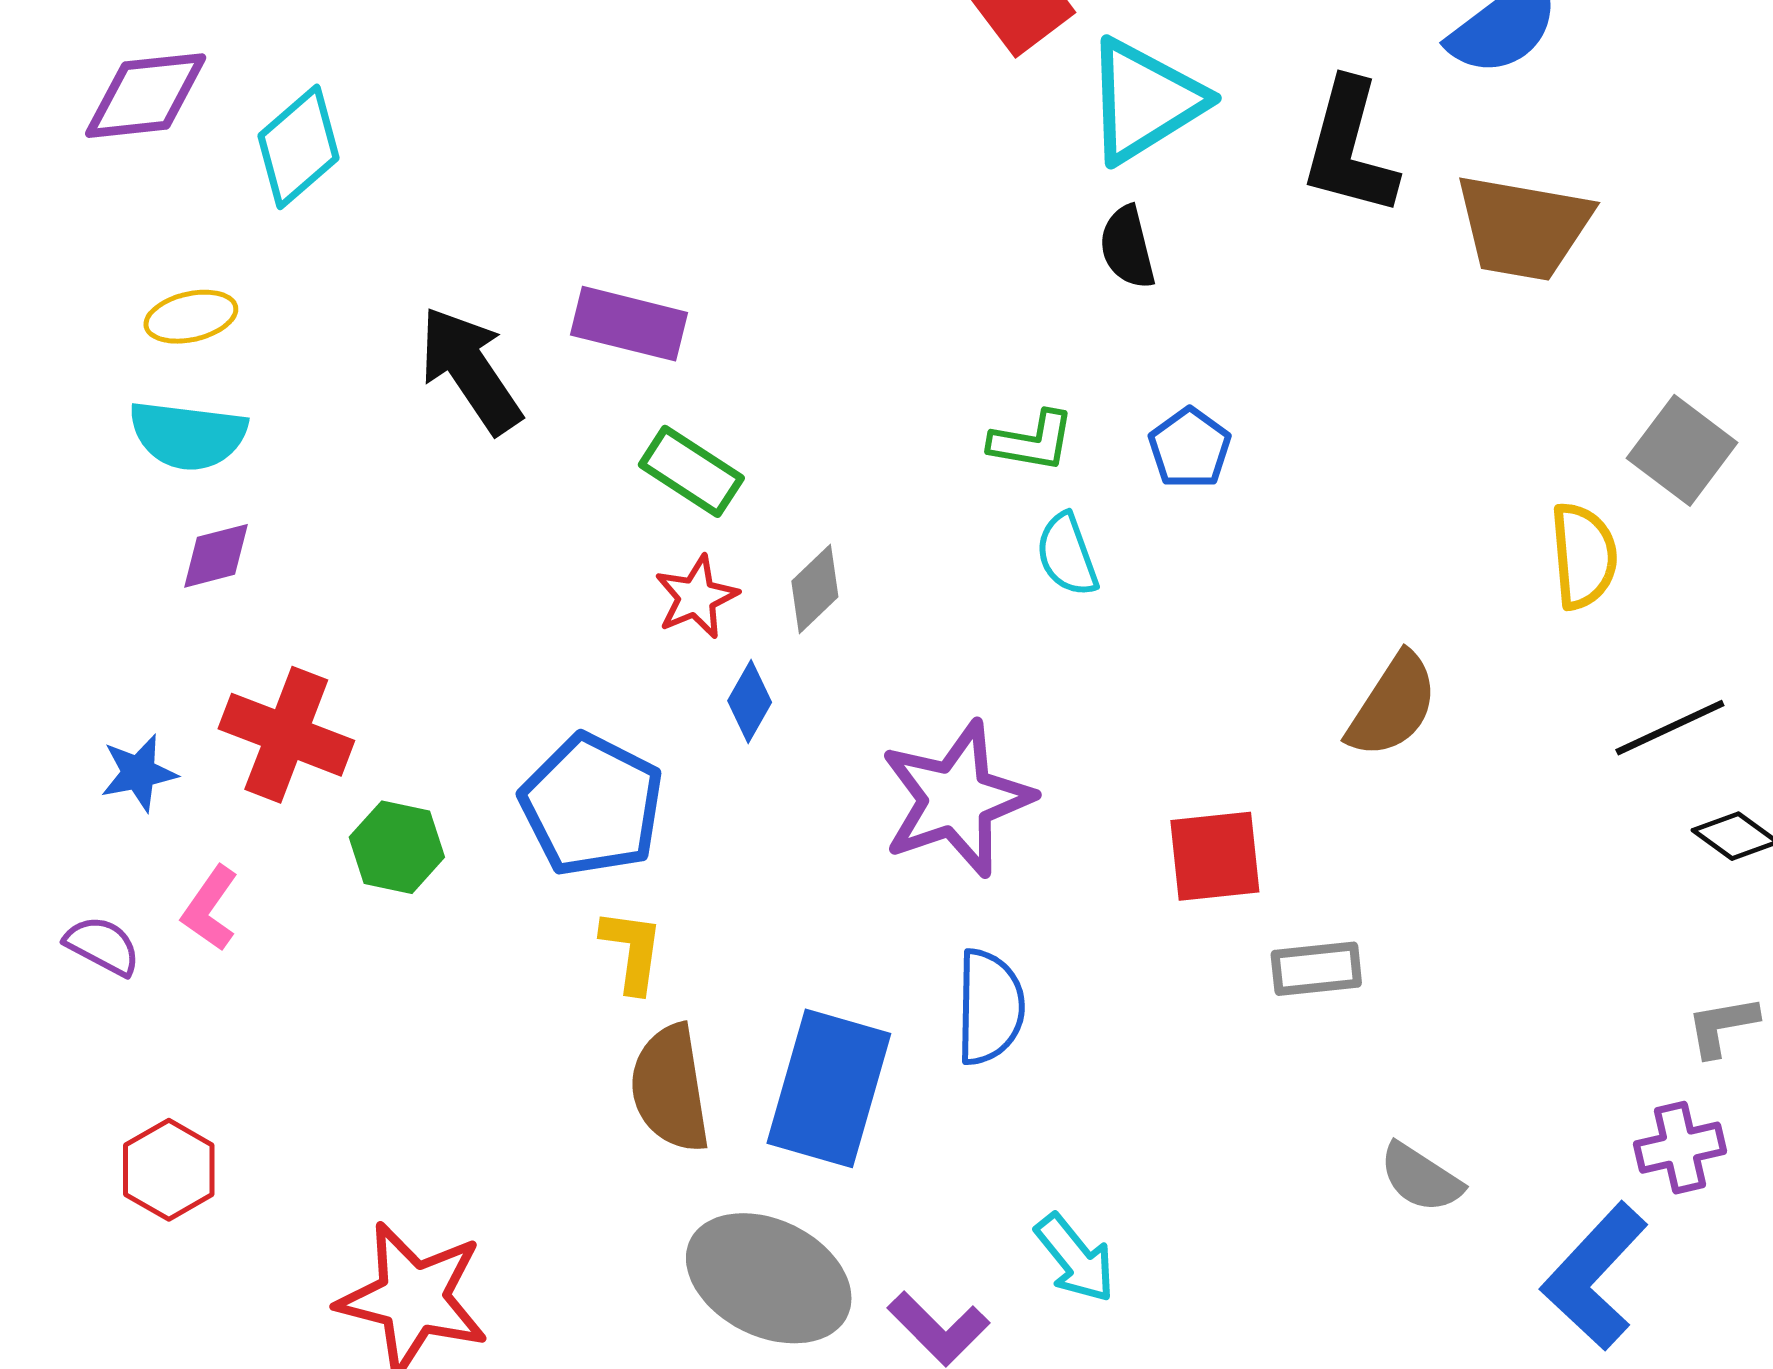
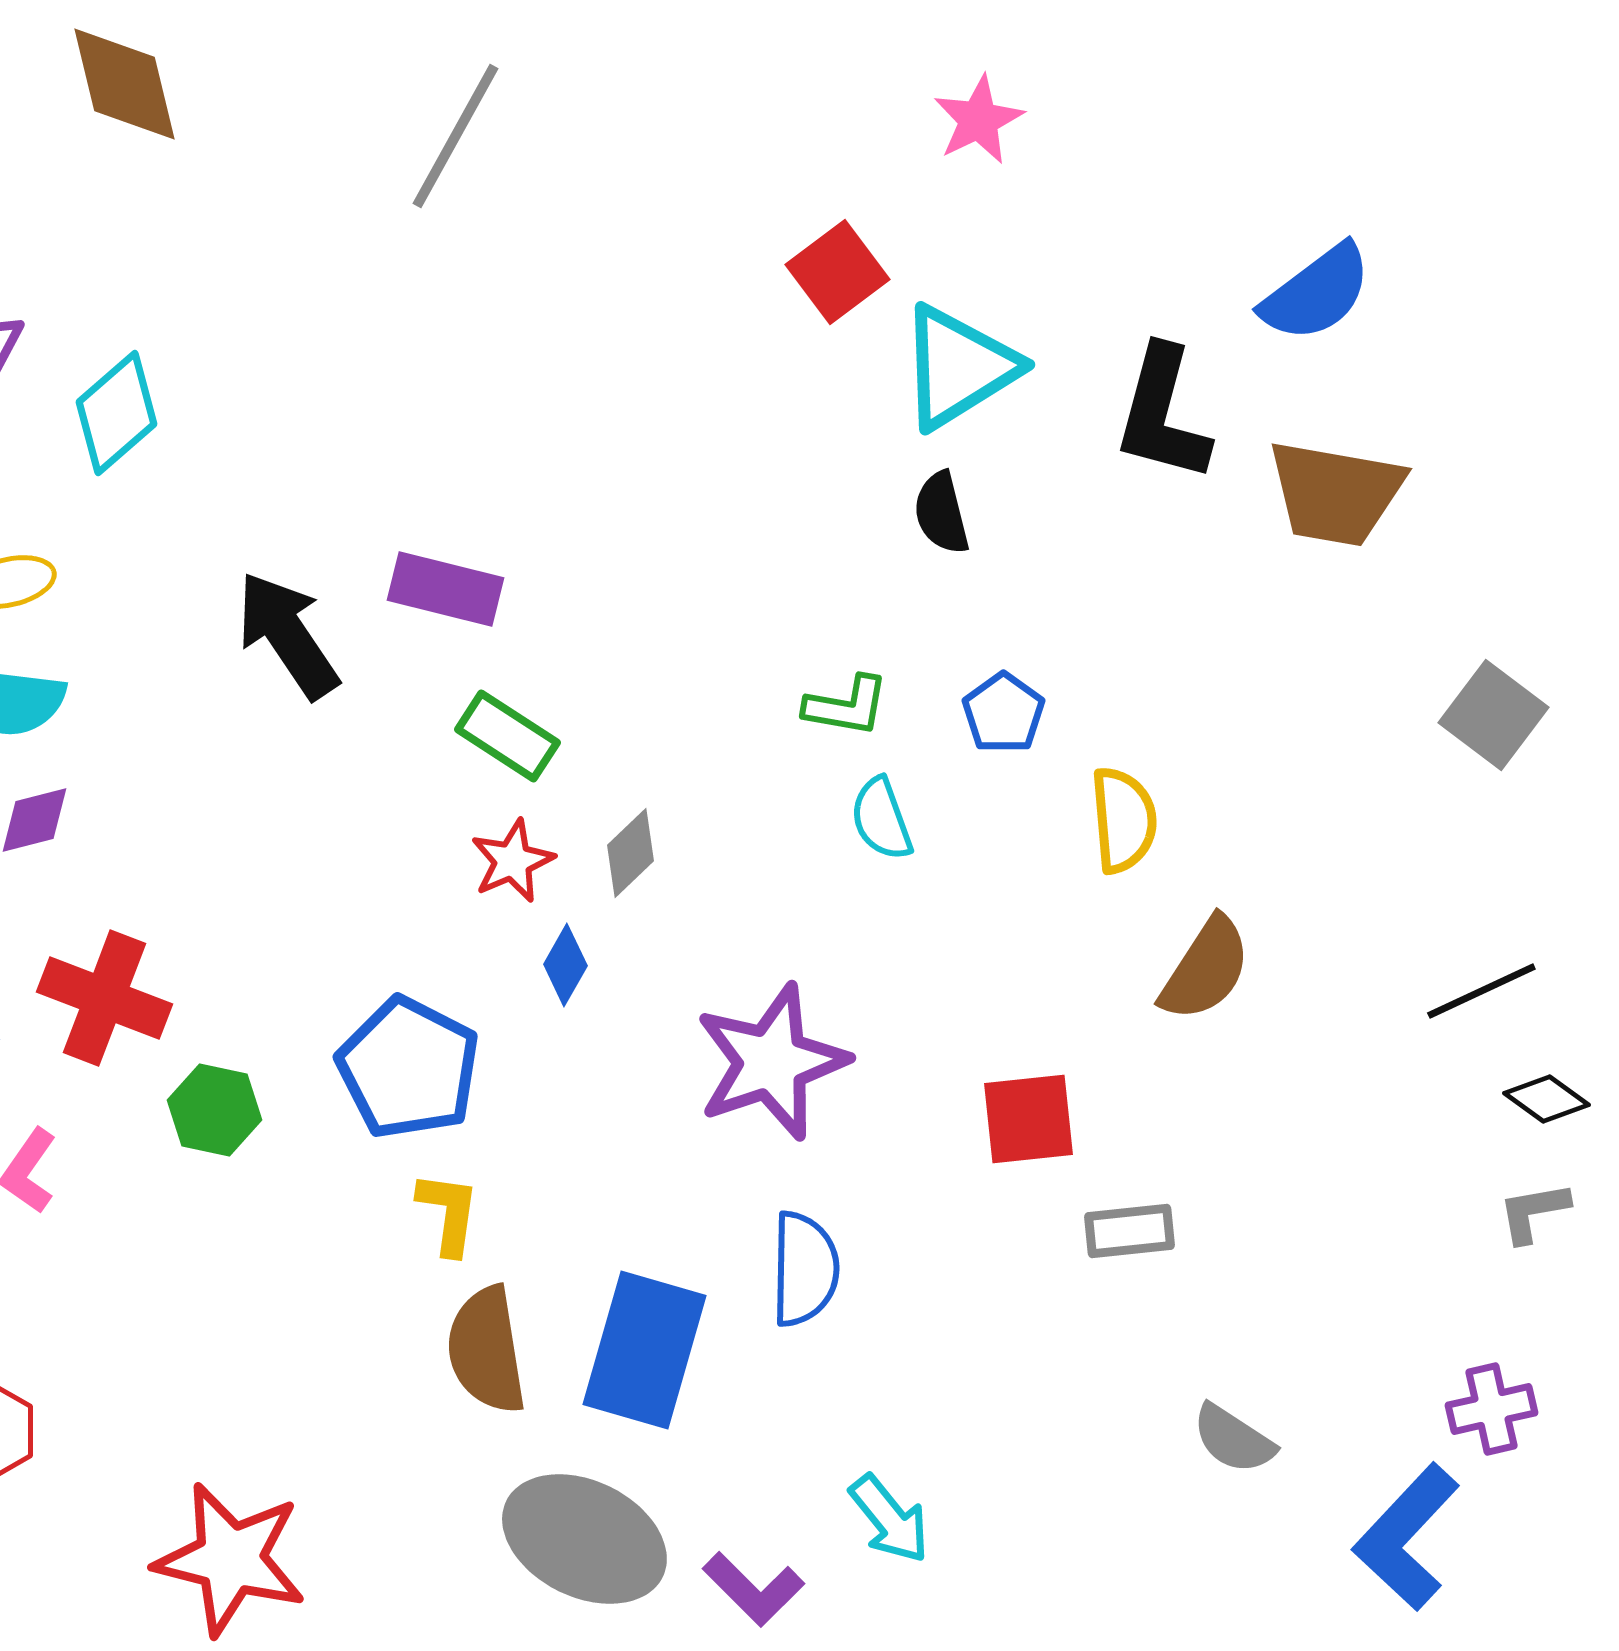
yellow semicircle: (1584, 556) -> (1123, 820), moved
gray L-shape: (1722, 1026) -> (1533, 1212), moved

